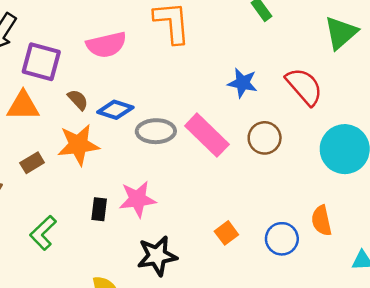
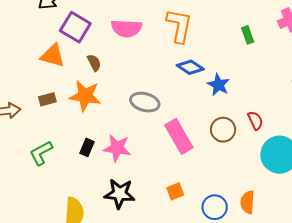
red semicircle: (304, 86) -> (255, 120), moved, size x0.6
blue diamond: (115, 110) -> (190, 67), moved
pink rectangle: (207, 135) -> (179, 136), moved

